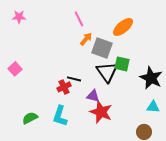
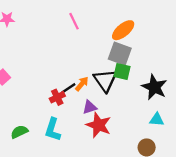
orange arrow: (86, 39) -> (82, 84), moved
gray square: (102, 48) -> (120, 54), moved
black line: (74, 79) -> (68, 88), turned -48
purple triangle: (93, 96) -> (90, 107), turned -32

